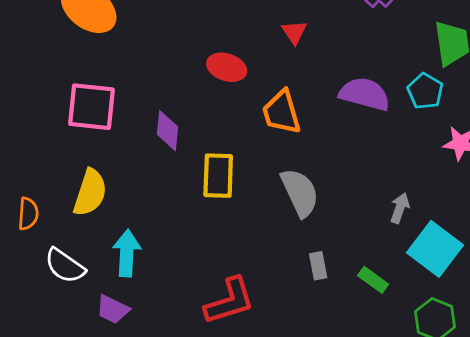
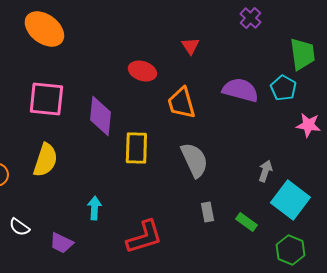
purple diamond: (168, 131) -> (100, 116), size x1.4
cyan arrow: (127, 253) -> (94, 208), moved, size x0.7
white semicircle: (65, 266) -> (19, 227), moved, size x0.7

